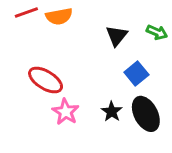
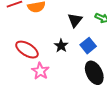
black star: (112, 112) -> (61, 46), moved

